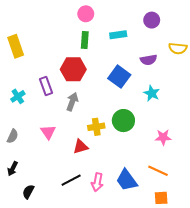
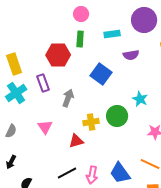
purple circle: (152, 20) -> (144, 20), size x1.6
yellow rectangle: (16, 46) -> (14, 64), moved
purple semicircle: (149, 60) -> (131, 55), moved
red hexagon: (73, 69) -> (58, 55), moved
blue square: (119, 77) -> (101, 74), moved
cyan star: (152, 93) -> (140, 99), moved
cyan cross: (18, 96) -> (16, 93), size x1.5

